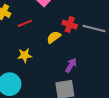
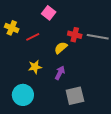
purple arrow: (71, 65) -> (60, 73), moved

